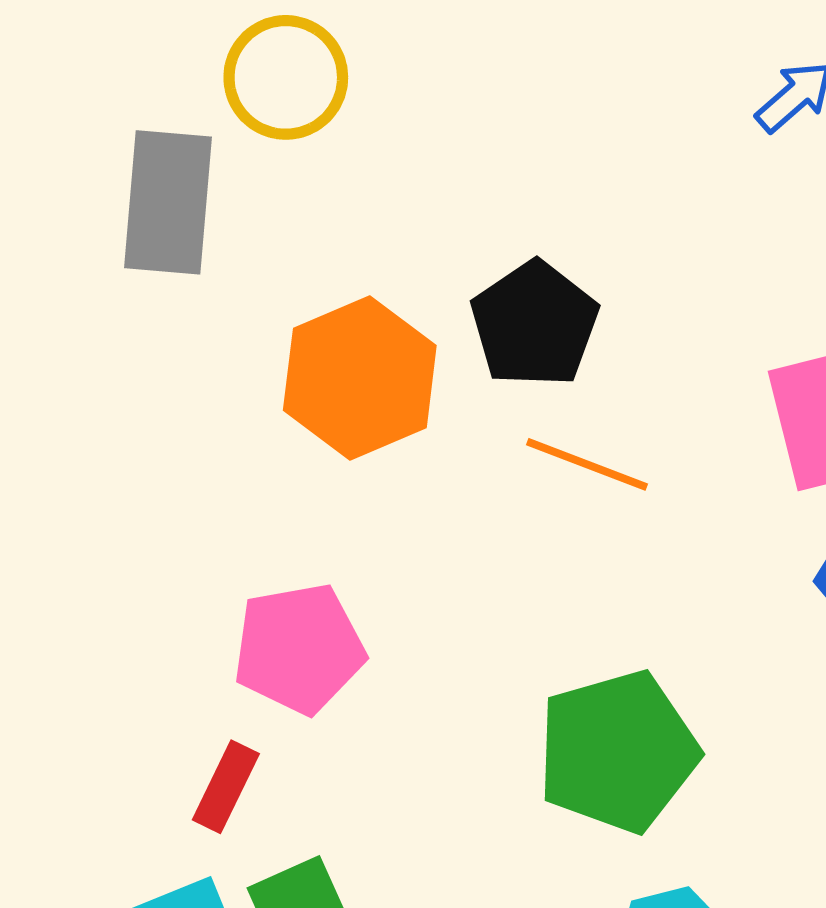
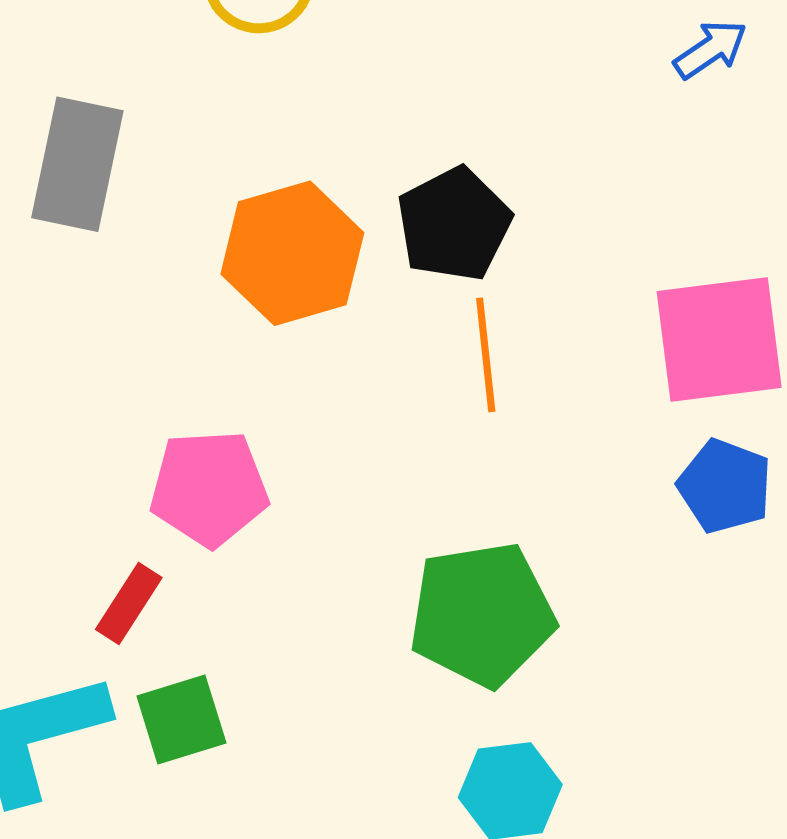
gray rectangle: (168, 202) -> (77, 164), moved
orange line: (587, 464) -> (486, 355), turned 56

